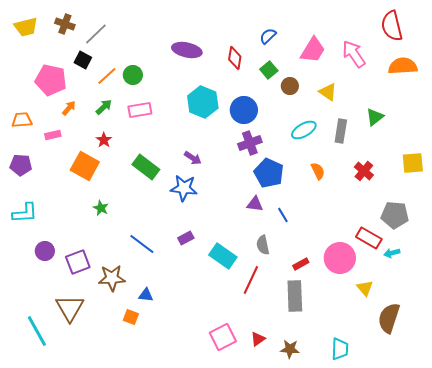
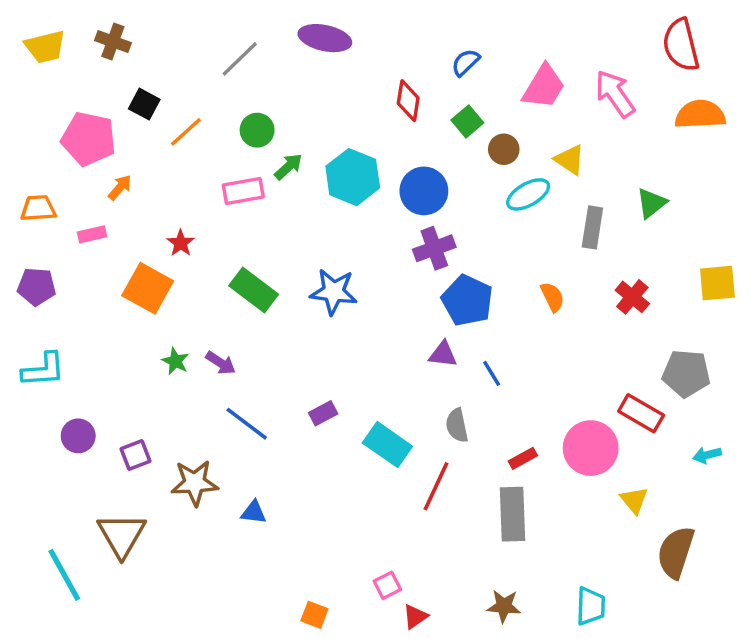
gray line: (96, 34) -> (240, 59), moved
purple ellipse: (187, 50) -> (325, 38), moved
green circle: (133, 75) -> (257, 130), moved
green arrow: (104, 107) -> (288, 167), moved
cyan ellipse: (304, 130) -> (528, 194), moved
purple arrow: (193, 158) -> (221, 363), moved
blue star: (184, 188) -> (334, 292), moved
cyan arrow: (392, 253) -> (707, 455), moved
purple square: (78, 262) -> (136, 455), size x0.7
orange square: (131, 317) -> (314, 615), moved
pink square: (223, 337) -> (387, 585), size x0.6
red triangle: (258, 339) -> (415, 617), moved

